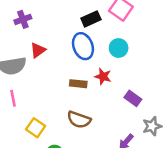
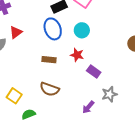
red star: (103, 76) -> (77, 55), moved

